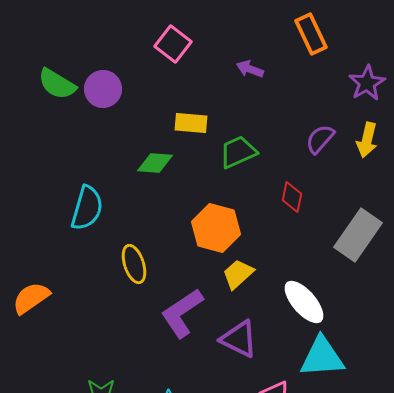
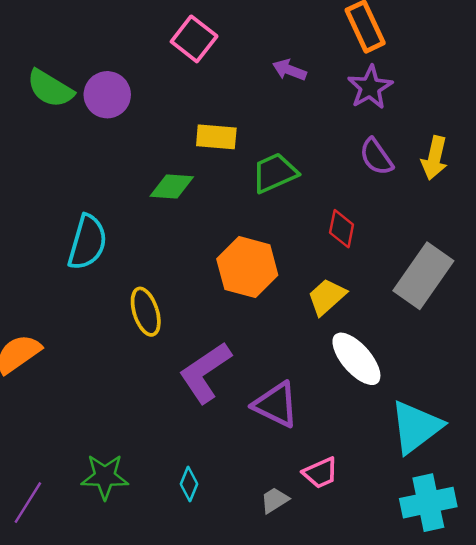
purple star: (367, 83) -> (370, 87), moved
purple semicircle: (320, 139) -> (376, 157), turned -76
yellow trapezoid: (238, 274) -> (327, 297), moved
cyan triangle: (322, 357) -> (416, 427), moved, turned -33

